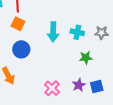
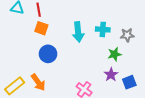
gray star: (102, 33) -> (127, 35), moved
purple star: (79, 85) -> (111, 75), moved

